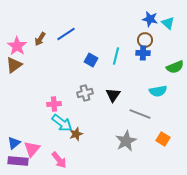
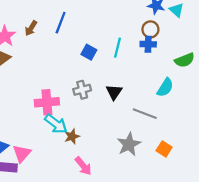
blue line: (66, 34) -> (61, 23), turned -36
cyan semicircle: (158, 91) -> (165, 87), turned -48
pink cross: (54, 104) -> (47, 102), size x1.5
orange square: (163, 139) -> (164, 149), moved
pink arrow: (59, 160) -> (83, 166), moved

